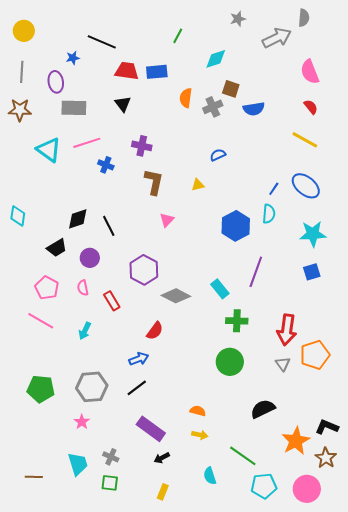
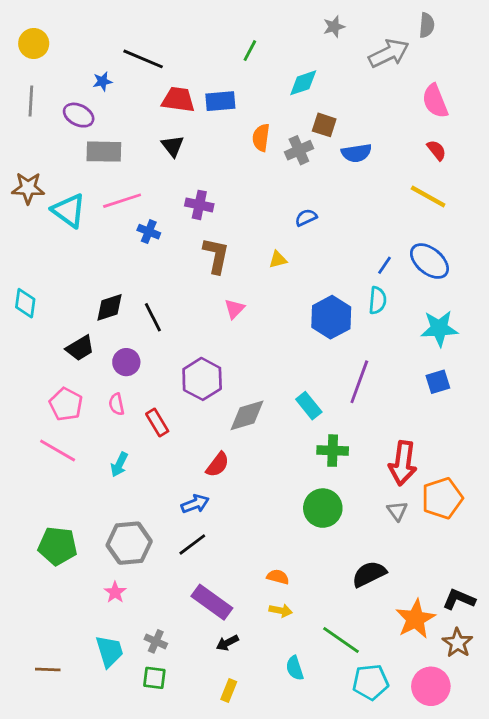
purple ellipse: (56, 82) -> (79, 115), turned -55
brown star: (20, 110) -> (28, 188), moved
gray diamond: (176, 296) -> (247, 415), turned -44

